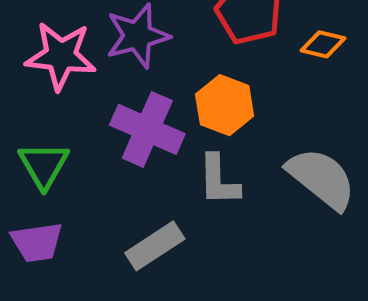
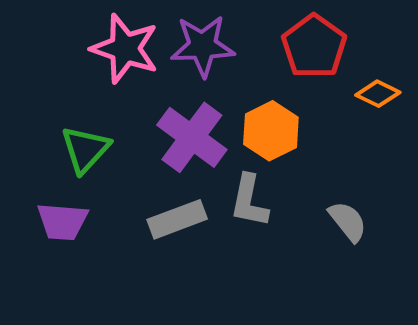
gray semicircle: (321, 178) -> (348, 221), size x0.6
gray rectangle: (155, 246) -> (177, 219), moved

